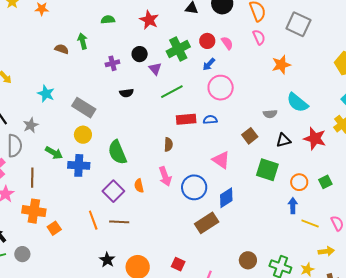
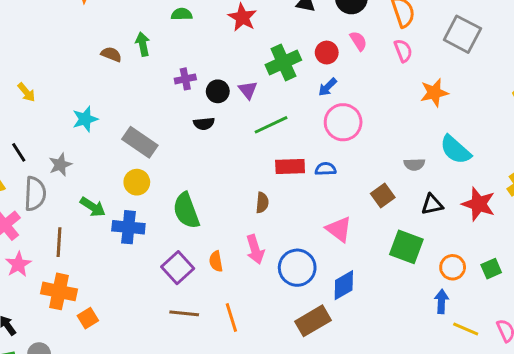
pink semicircle: (227, 43) -> (358, 41), moved
black circle: (140, 54) -> (218, 91), moved
cyan star: (46, 94) -> (85, 119), turned 30
orange line: (93, 220) -> (231, 317), moved

